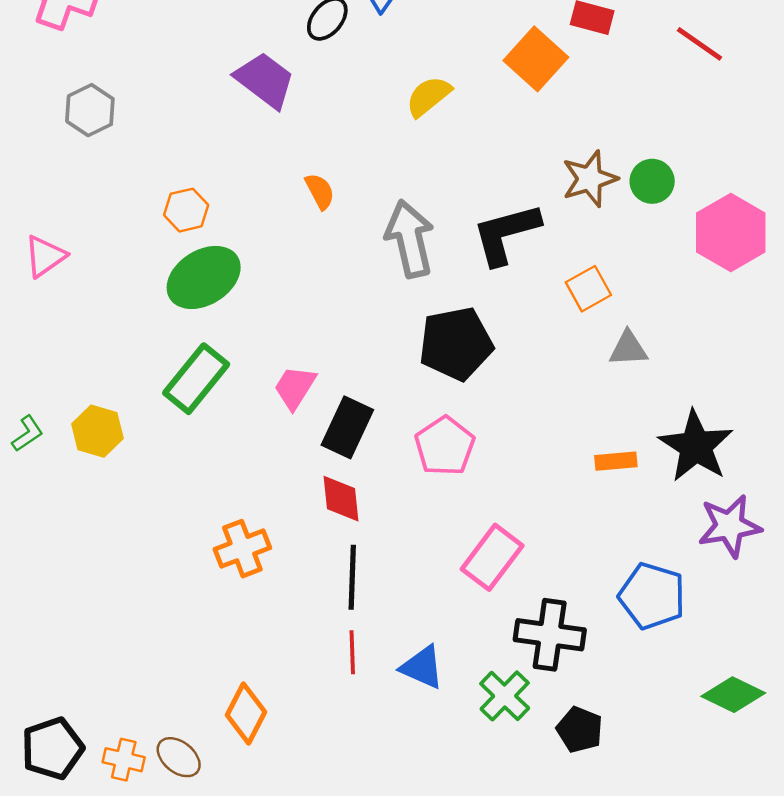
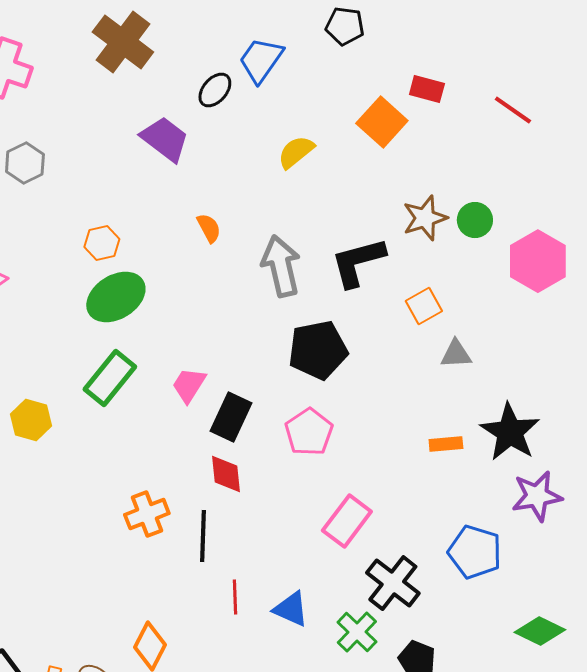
black line: (352, 577) -> (203, 536), moved
black cross: (550, 635) -> (393, 583), turned 30

